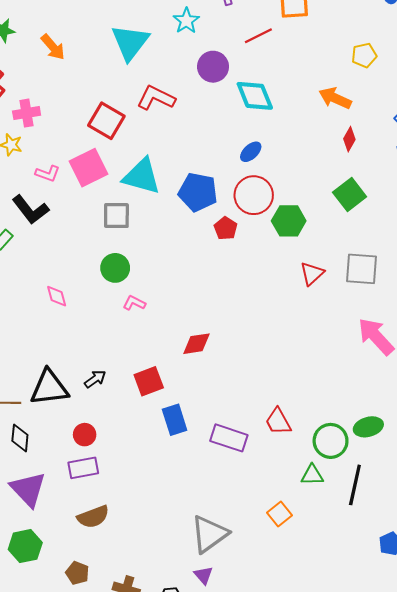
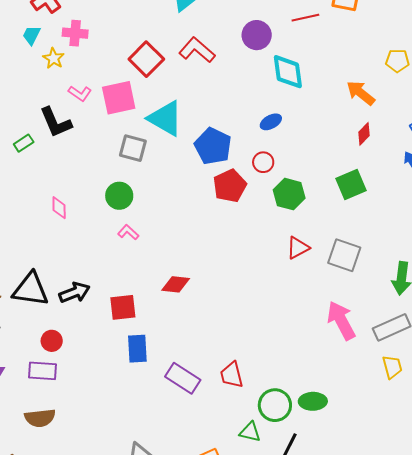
red circle: (254, 195) -> (263, 162), size x0.6
red pentagon: (226, 228) -> (230, 186), size x1.5
black arrow: (95, 379) -> (75, 293), size x1.4

